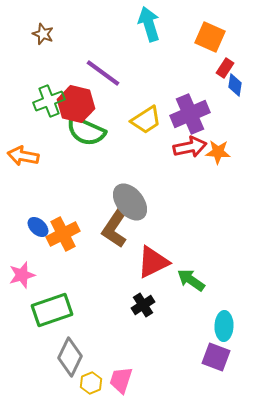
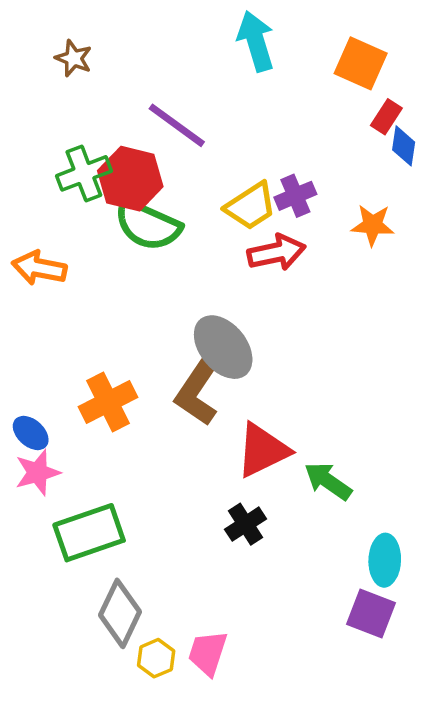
purple cross: (190, 114) -> (295, 196), moved, size x0.6
red arrow: (190, 147) -> (276, 253), moved
orange star: (218, 152) -> (373, 225), moved
blue ellipse: (38, 227) -> (31, 433), moved

